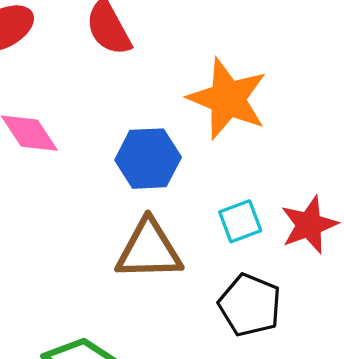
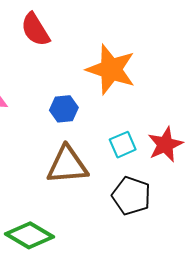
blue hexagon: (148, 159) -> (64, 109), size x0.7

